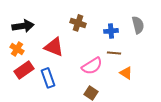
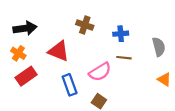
gray semicircle: (138, 25) -> (159, 47), moved
orange triangle: (126, 73) -> (164, 79), moved
blue rectangle: (48, 78) -> (70, 85), moved

